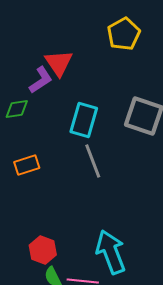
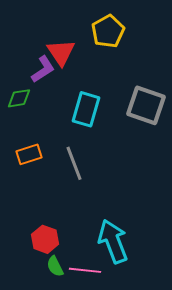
yellow pentagon: (124, 34) -> (108, 31), moved
gray line: (93, 161) -> (74, 163), moved

